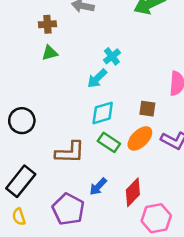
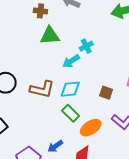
green triangle: (50, 53) -> (50, 36), moved, size x1.5
orange ellipse: (140, 138) -> (91, 128), moved
brown L-shape: (70, 152) -> (42, 89), moved

